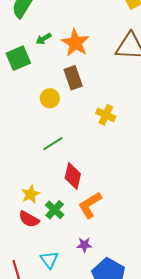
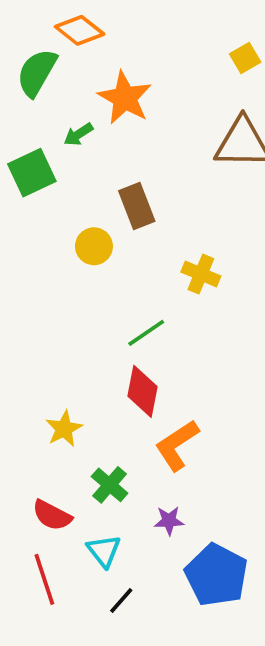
orange star: (75, 43) -> (125, 98), moved
green line: (53, 144) -> (146, 333), moved
green cross: (55, 210) -> (110, 485), moved
red semicircle: (29, 219) -> (52, 515), moved

